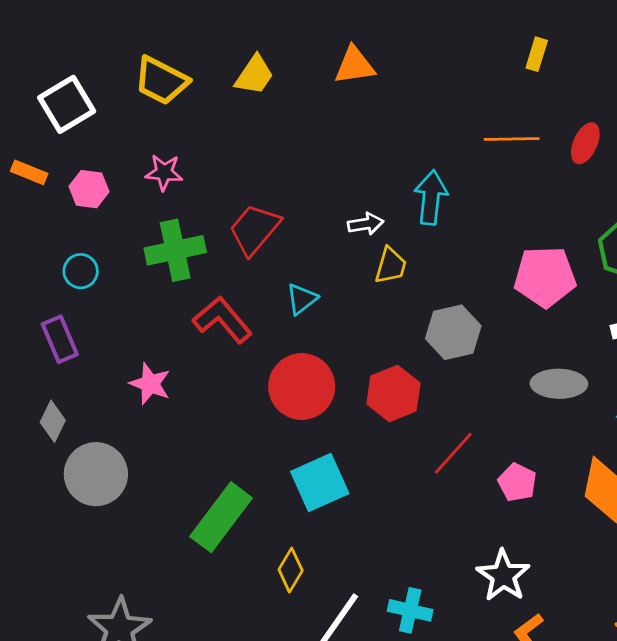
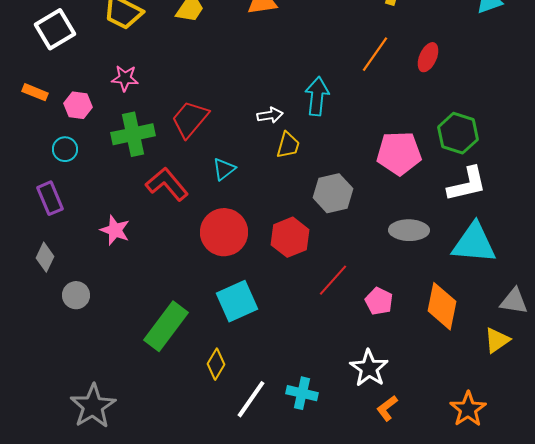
orange line: (512, 139) -> (375, 54), turned -54
orange rectangle: (29, 172) -> (35, 92), moved
pink hexagon: (89, 189) -> (78, 105), moved
gray circle: (96, 474) -> (76, 295), size x0.6

